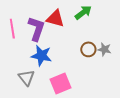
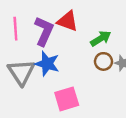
green arrow: (83, 12) -> (101, 38), moved
gray triangle: (27, 78) -> (21, 72), moved, size x1.4

